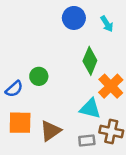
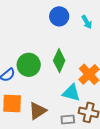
green diamond: (90, 61) -> (59, 61), moved
green circle: (39, 76) -> (29, 65), size x1.5

